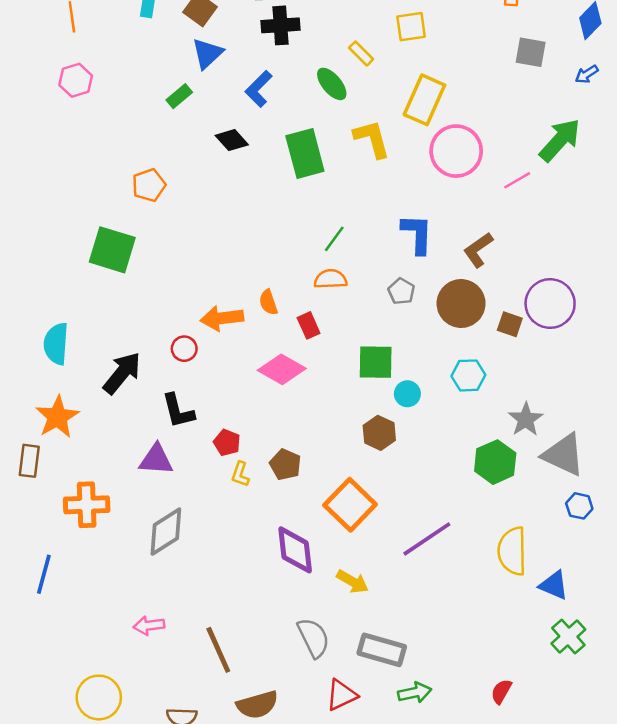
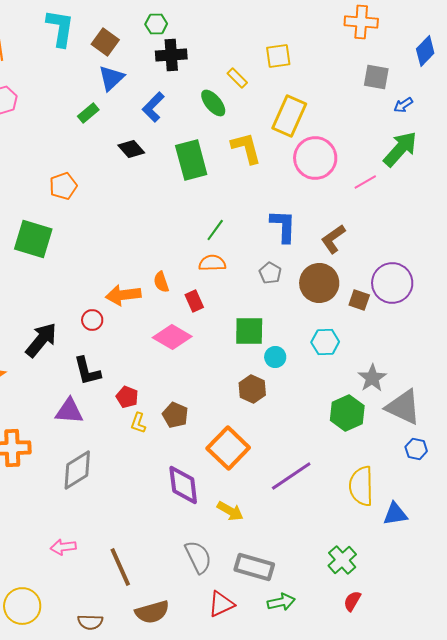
blue arrow: (587, 74) -> (403, 105), moved
blue triangle: (554, 585) -> (395, 514), turned -32
green cross: (568, 636) -> (342, 560), moved

